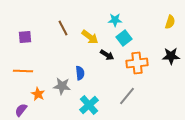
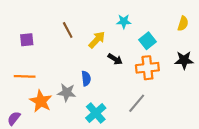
yellow arrow: (90, 37) -> (97, 40), turned -84
cyan square: (124, 38) -> (147, 41), moved
orange star: (38, 94) -> (41, 101), size x1.5
purple semicircle: (21, 110) -> (14, 118), moved

